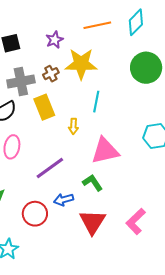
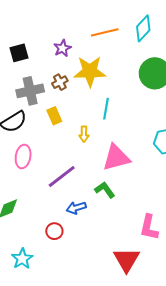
yellow rectangle: (44, 107) -> (54, 116), size x0.7
red circle: (35, 214) -> (54, 231), moved, size x0.7
pink L-shape: (136, 221) -> (149, 227), turned -32
red triangle: (92, 222) -> (126, 260), moved

